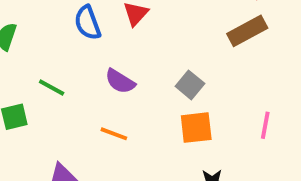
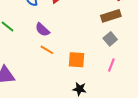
gray square: (190, 85) -> (110, 39), moved
orange line: (114, 134) -> (47, 50), moved

